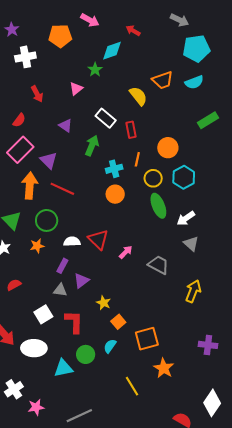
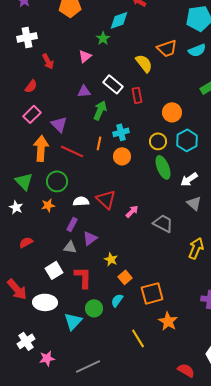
white cross: (25, 57) -> (27, 37), moved
purple triangle: (66, 126) -> (84, 91), moved, turned -40
pink rectangle: (20, 150) -> (32, 114), size x0.7
orange line: (137, 159) -> (99, 143), moved
cyan triangle: (63, 368) -> (73, 321), turned -36

